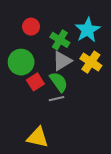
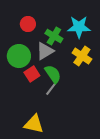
cyan star: (88, 30) -> (79, 27), turned 30
gray triangle: (62, 61) -> (45, 51), moved
gray line: (57, 99) -> (51, 89), turned -40

